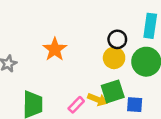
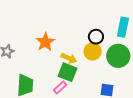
green square: (113, 91) -> (68, 72), moved, turned 36
yellow arrow: (97, 99) -> (69, 58), moved

